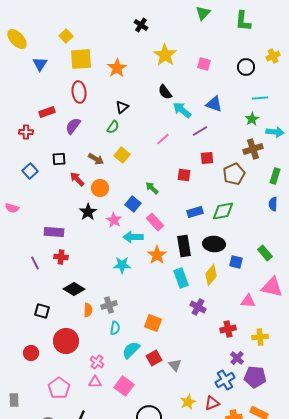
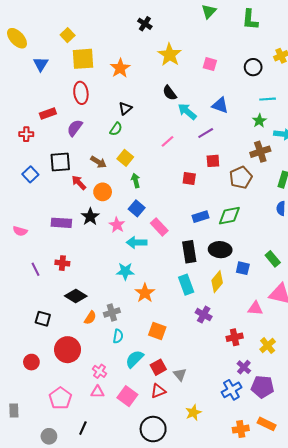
black square: (59, 159) -> (60, 162), size x1.5
green arrow: (152, 188) -> (136, 181), moved, turned 32
pink semicircle: (12, 208) -> (20, 231), moved
purple rectangle: (54, 232) -> (61, 223), moved
orange star: (157, 255) -> (145, 293), moved
orange semicircle: (88, 310) -> (90, 318), turned 32
yellow cross: (260, 337) -> (268, 346), turned -35
red triangle: (212, 403) -> (158, 391), moved

